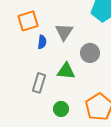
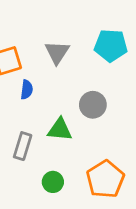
gray triangle: (64, 32) -> (57, 52), moved

